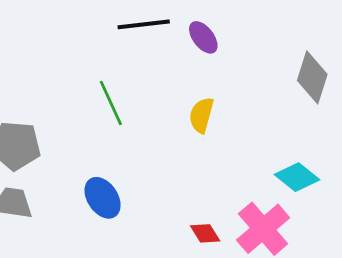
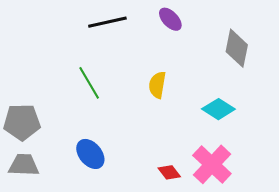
purple ellipse: (203, 37) -> (170, 19), moved
cyan diamond: (297, 177) -> (218, 109), moved

